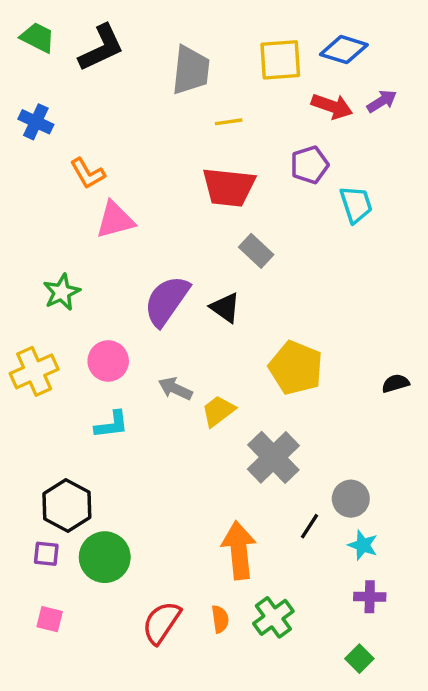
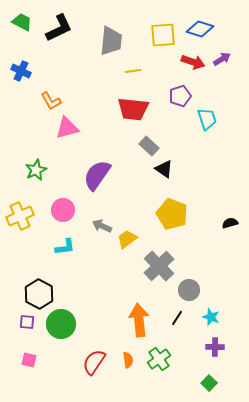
black triangle: (225, 308) -> (164, 169), moved
gray circle: (351, 499) -> (189, 290), moved
black line: (310, 526) -> (177, 318), moved

